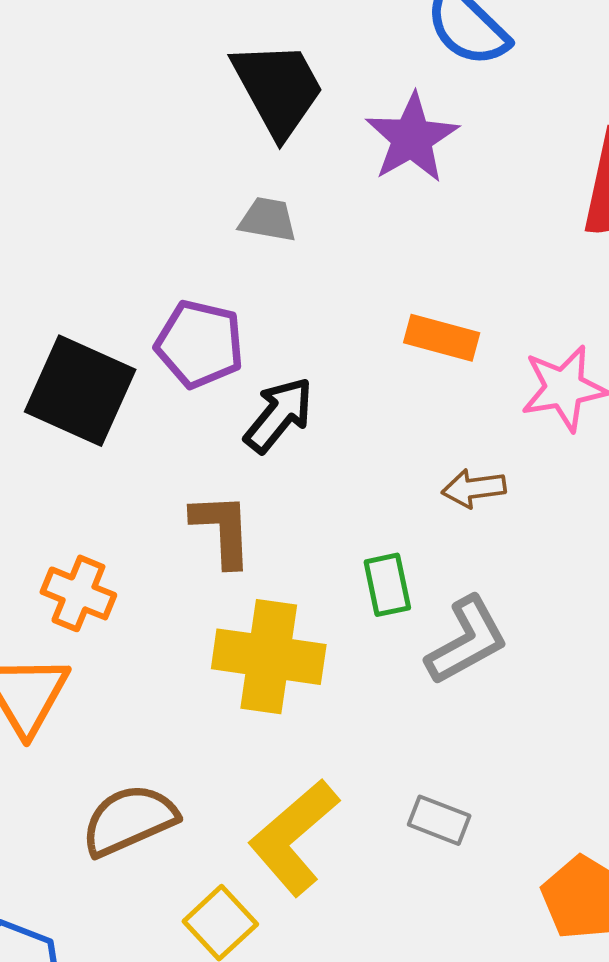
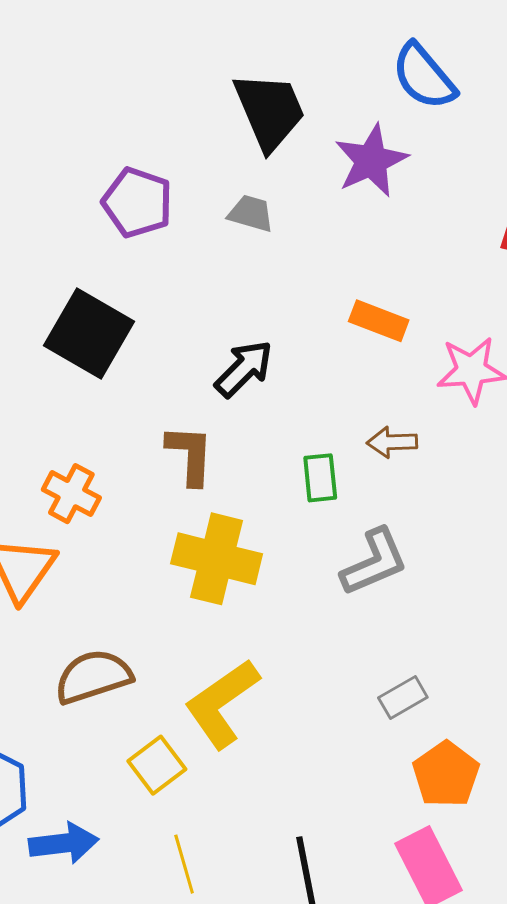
purple pentagon: (200, 344) -> (137, 202), moved
green rectangle: (387, 585) -> (320, 478), moved
gray rectangle: (439, 820) -> (403, 698), moved, turned -57

